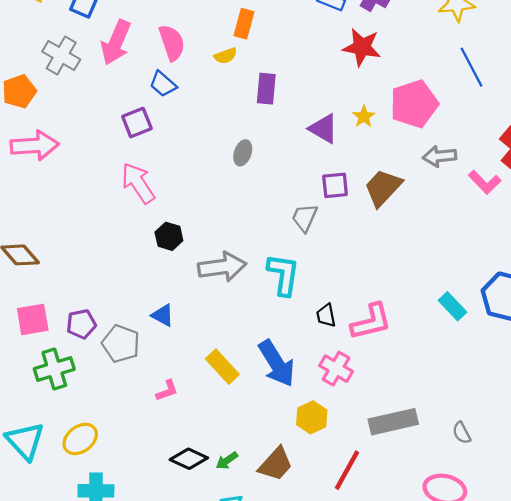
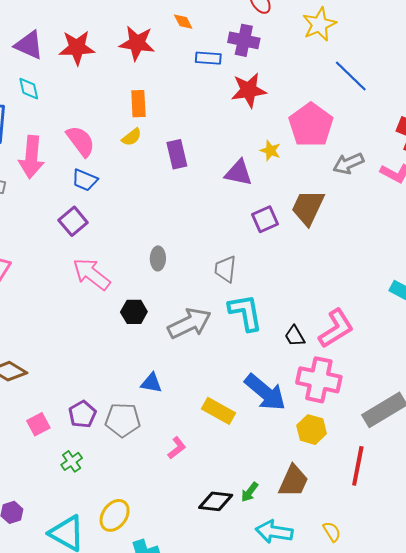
gray ellipse: (243, 153) -> (158, 258), moved
gray trapezoid: (305, 218) -> (225, 269), moved
pink square: (33, 319) -> (38, 424), size x0.7
green cross: (54, 369) -> (72, 461), size x0.6
pink cross: (336, 369) -> (319, 380), size x1.4

